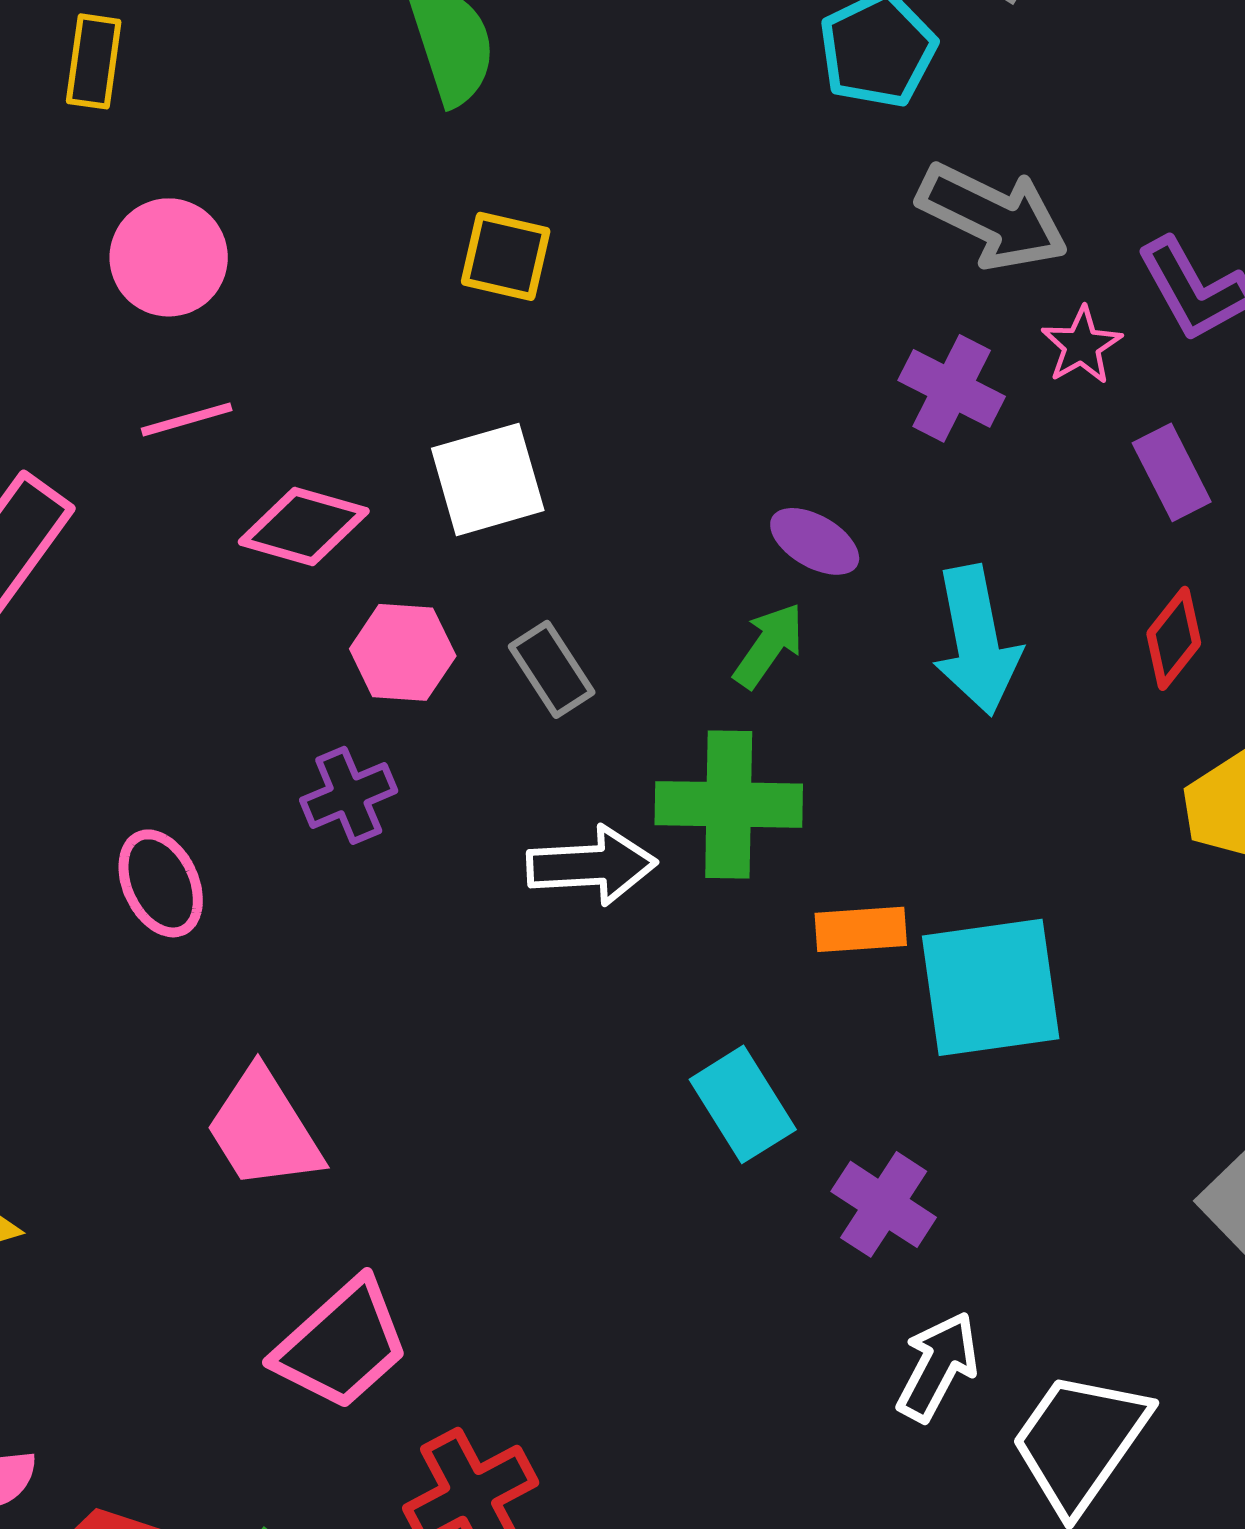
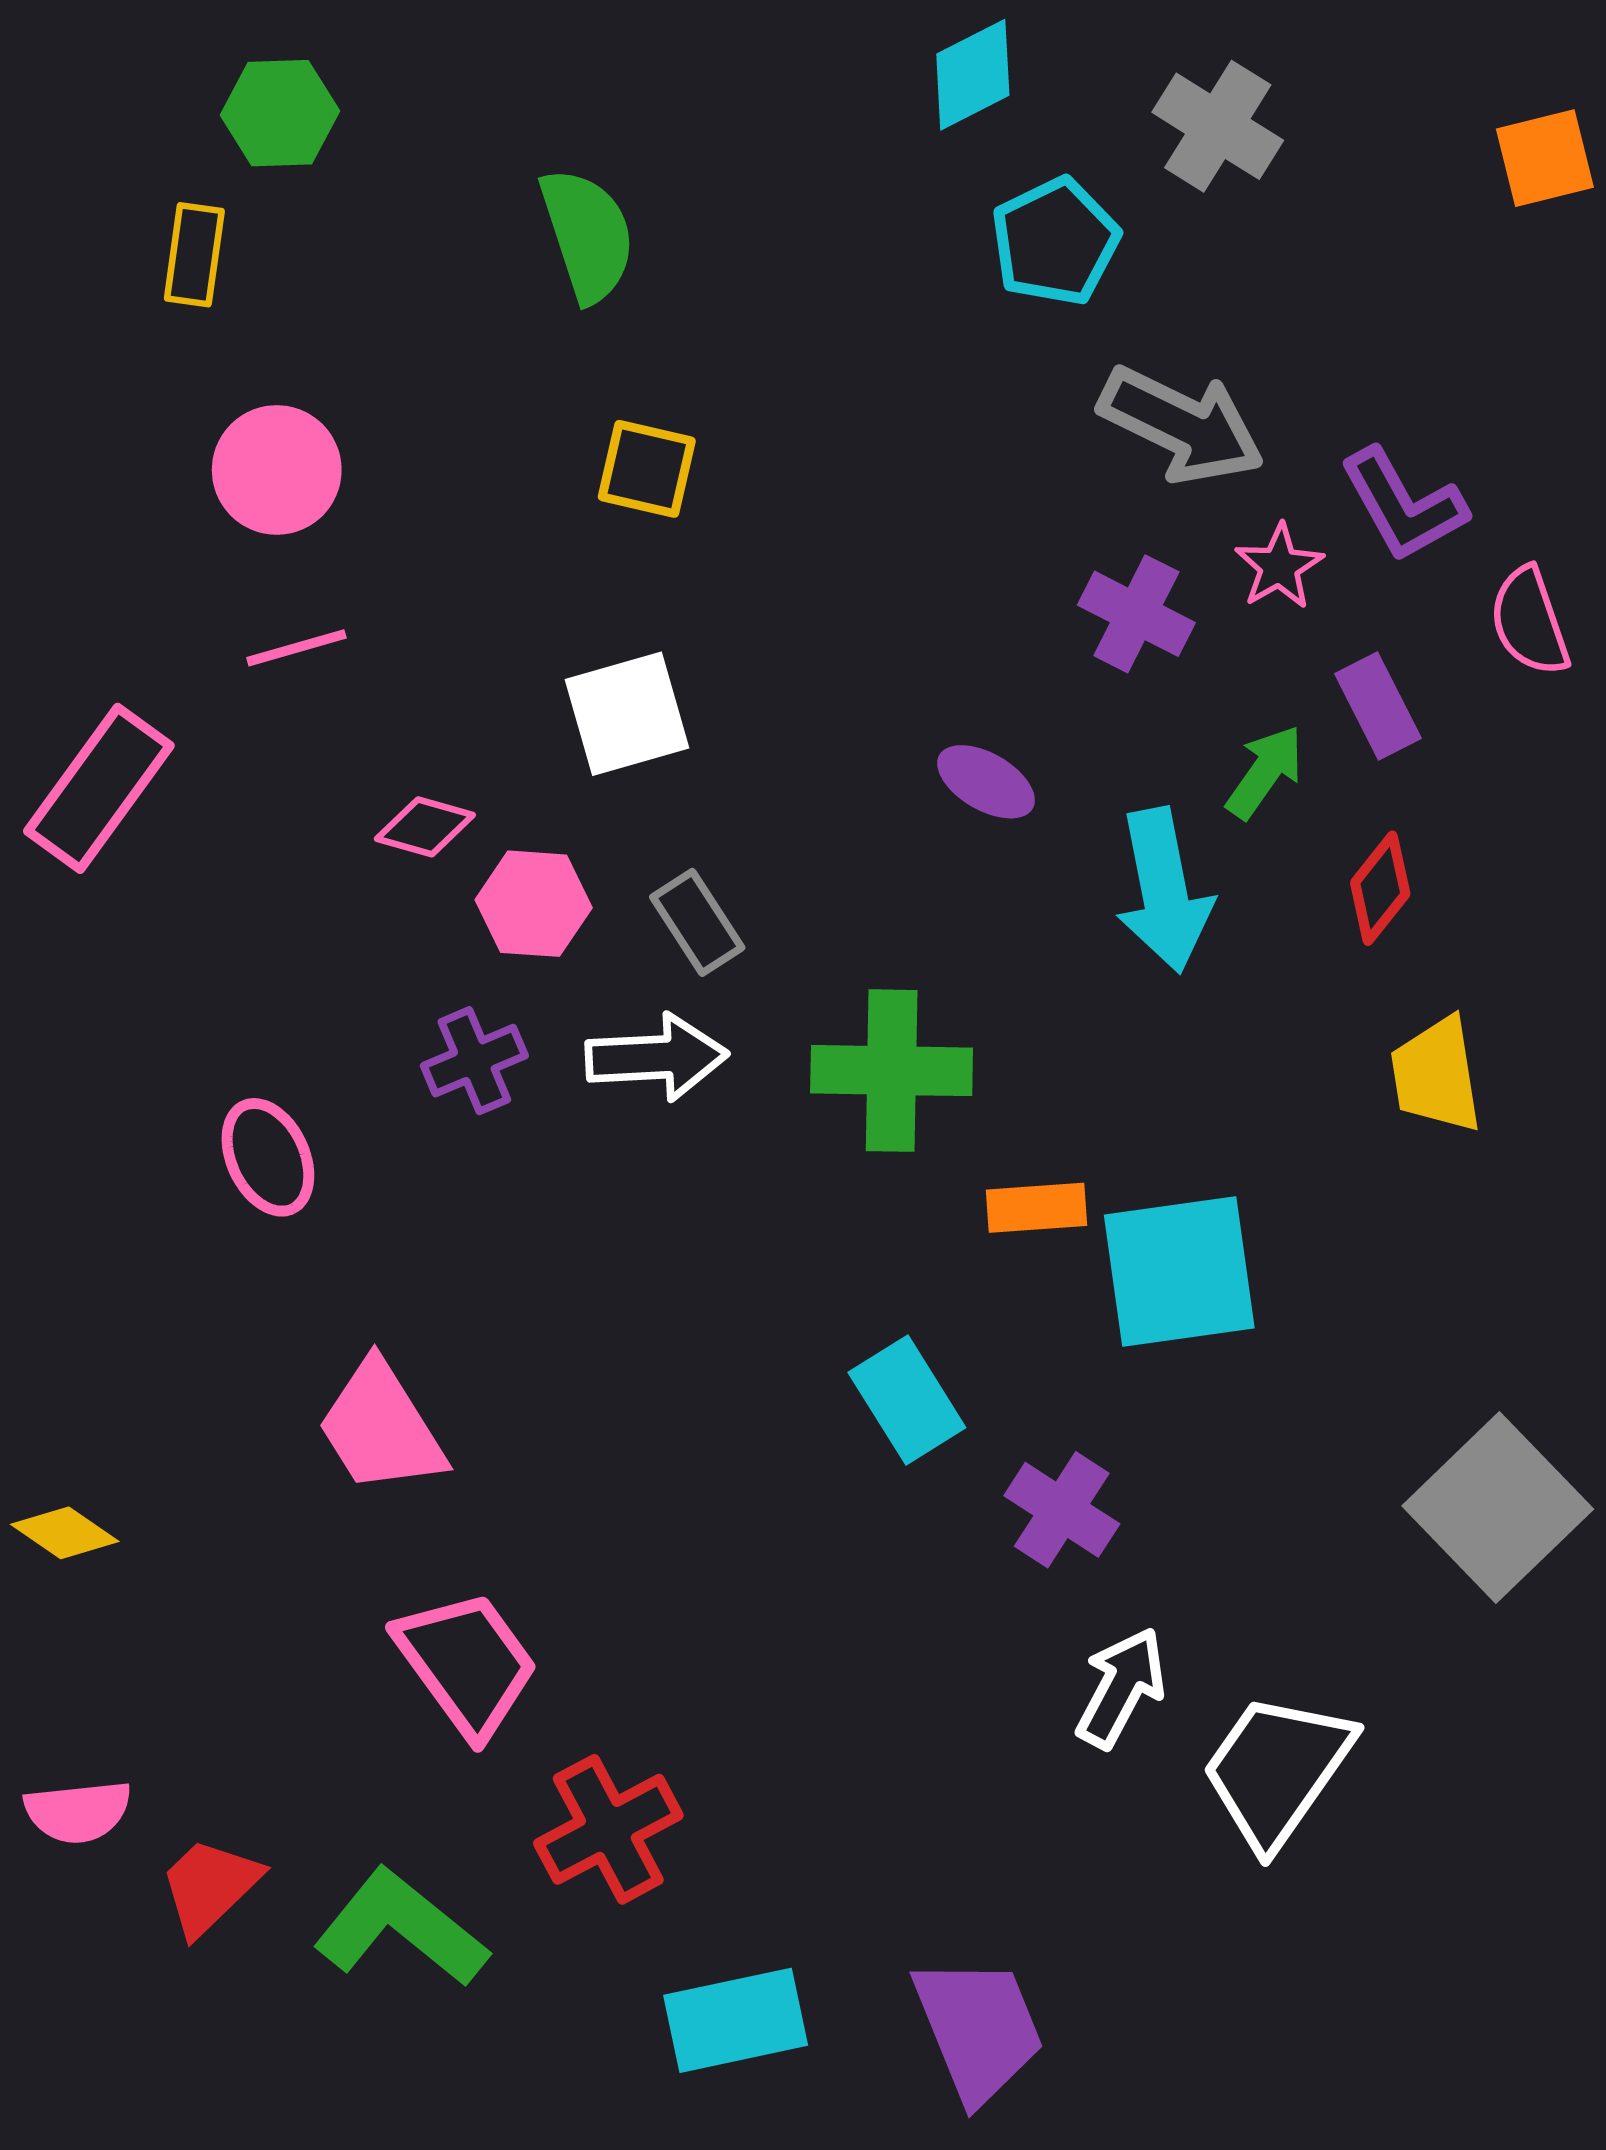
pink diamond: (304, 526) -> (425, 827), moved, size x0.7
green arrow: (769, 645) -> (1265, 772), moved
white arrow: (592, 865) -> (657, 1057), moved
pink trapezoid: (342, 1344) -> (467, 1663), turned -84

